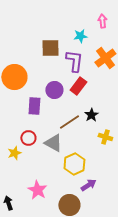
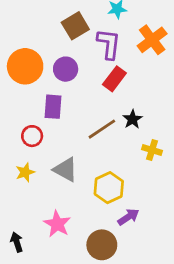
brown square: (50, 48) -> (75, 26), turned -30
purple circle: (54, 90) -> (66, 69), moved
red circle: (28, 138) -> (32, 136), moved
gray triangle: (53, 143) -> (66, 169), moved

